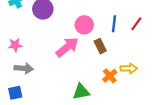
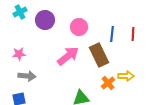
red line: (136, 24) -> (133, 34), turned -32
pink circle: (84, 25) -> (79, 27), moved
brown rectangle: (100, 46) -> (99, 55), size x1.6

